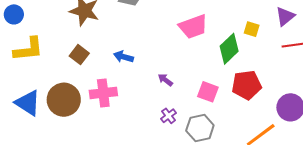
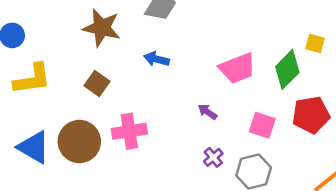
pink trapezoid: (193, 27) -> (237, 68), moved
blue arrow: (123, 57) -> (157, 59), moved

